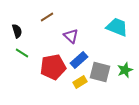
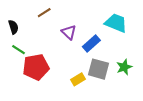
blue rectangle: (79, 60) -> (91, 43), moved
red pentagon: (53, 67) -> (36, 67), moved

